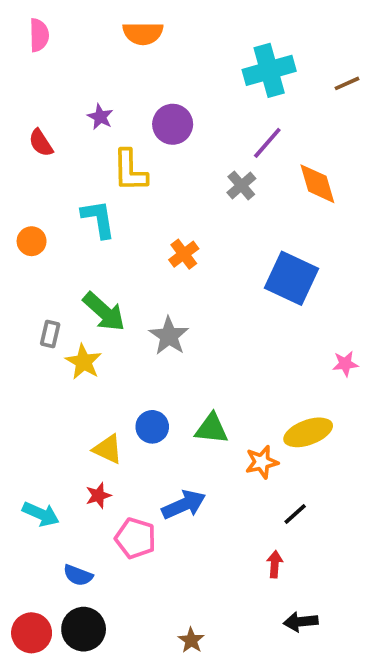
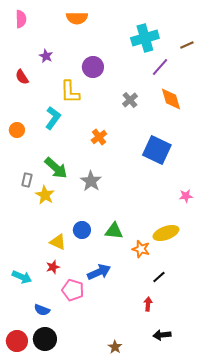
purple star: (100, 117) -> (46, 56), moved
purple line: (267, 143) -> (160, 67), moved
cyan L-shape: (98, 219) -> (53, 118), turned 45
orange star: (262, 462) -> (141, 249), turned 30
brown star: (191, 640) -> (115, 347), moved

